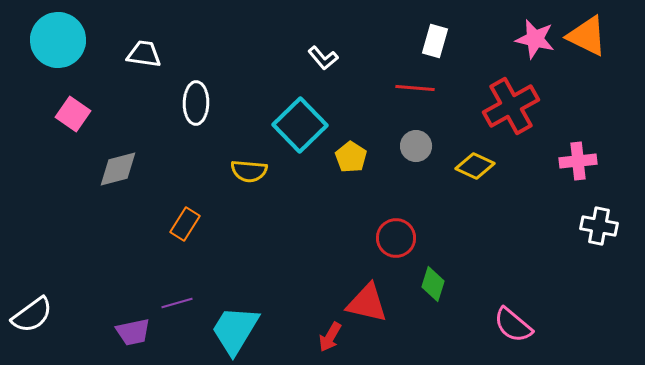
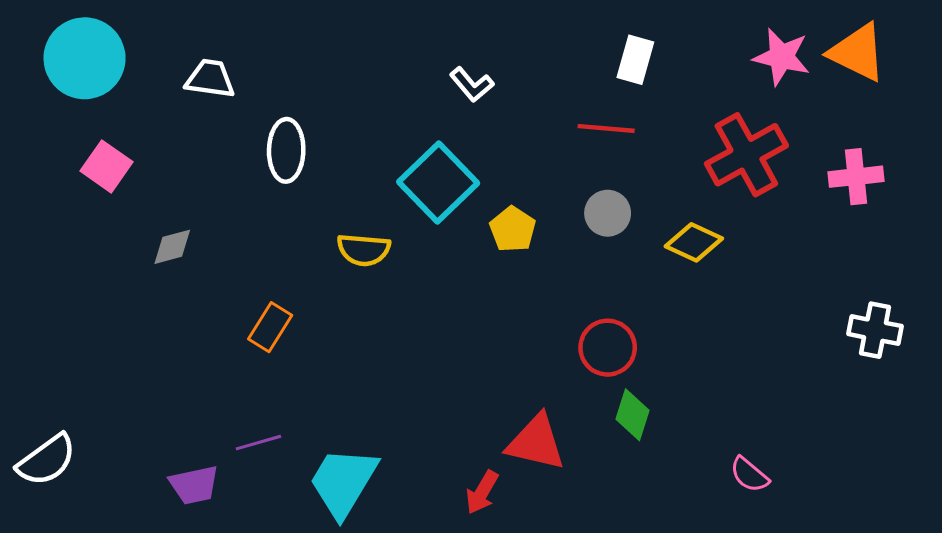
pink cross: (578, 161) -> (856, 177), moved
gray diamond: (118, 169) -> (172, 247), size x0.7
red circle: (396, 238) -> (608, 348), moved
pink semicircle: (513, 325) -> (749, 475), size x0.7

